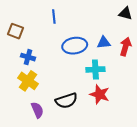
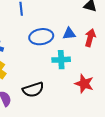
red star: (100, 94) -> (84, 84), moved

